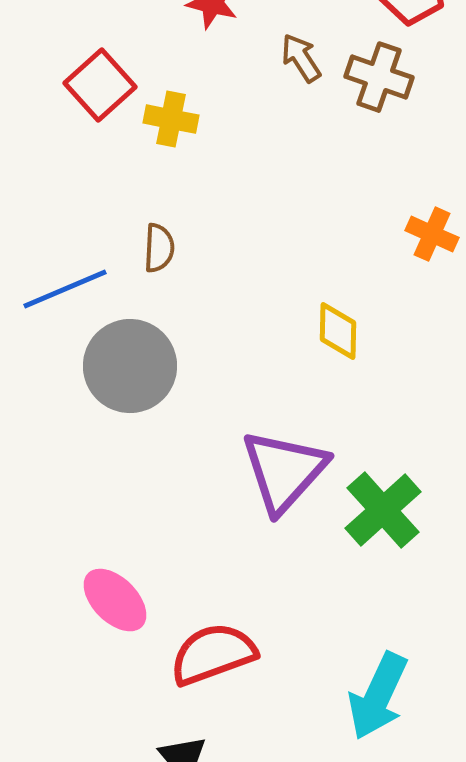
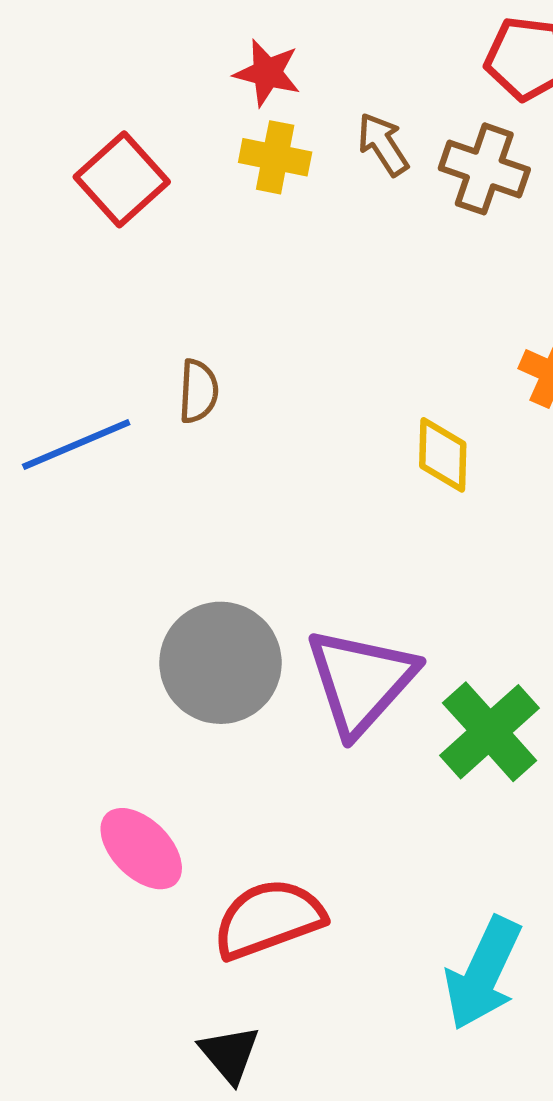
yellow cross: (171, 119) -> (275, 157), moved
yellow diamond: (338, 331) -> (443, 455), moved
gray circle: (130, 366) -> (220, 663), moved

